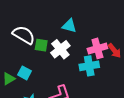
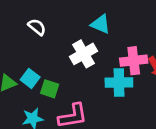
white semicircle: (24, 35) -> (37, 27), size x0.6
green square: (41, 45) -> (50, 89), moved

